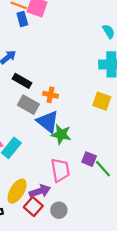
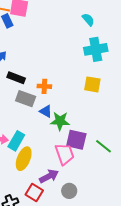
blue triangle: (48, 122) -> (46, 111), size x0.6
purple square: (89, 159) -> (76, 140), moved, size x1.5
yellow ellipse: (17, 191) -> (24, 159), moved
red square: (33, 206) -> (34, 193), moved

